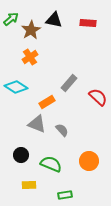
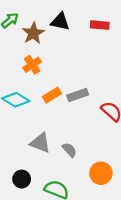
gray rectangle: (69, 83) -> (78, 95), turned 30
orange rectangle: (47, 102) -> (52, 95), moved
orange circle: (89, 161) -> (101, 173), moved

